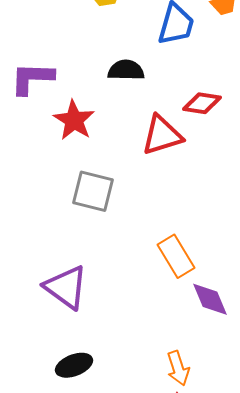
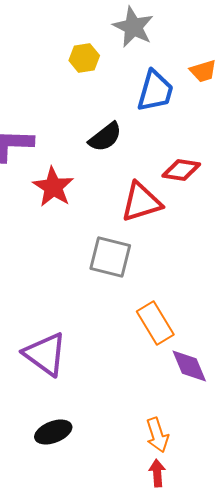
black semicircle: (126, 70) -> (105, 137), turned 141
gray square: (93, 191) -> (110, 257), moved

